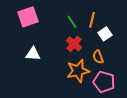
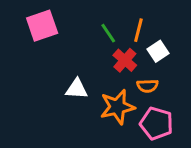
red cross: (74, 44) -> (125, 60), moved
white triangle: (33, 54) -> (77, 89), moved
orange semicircle: (98, 57) -> (147, 86), turned -72

